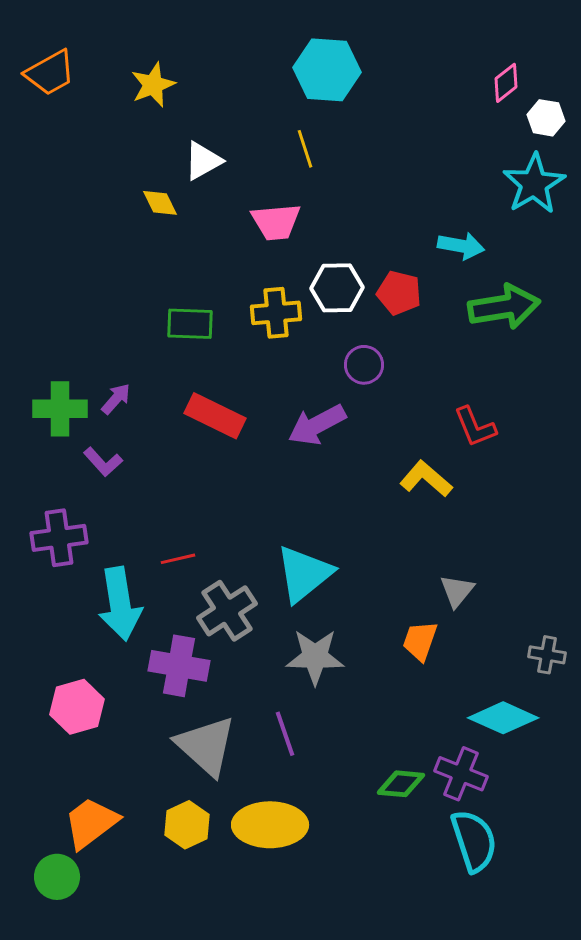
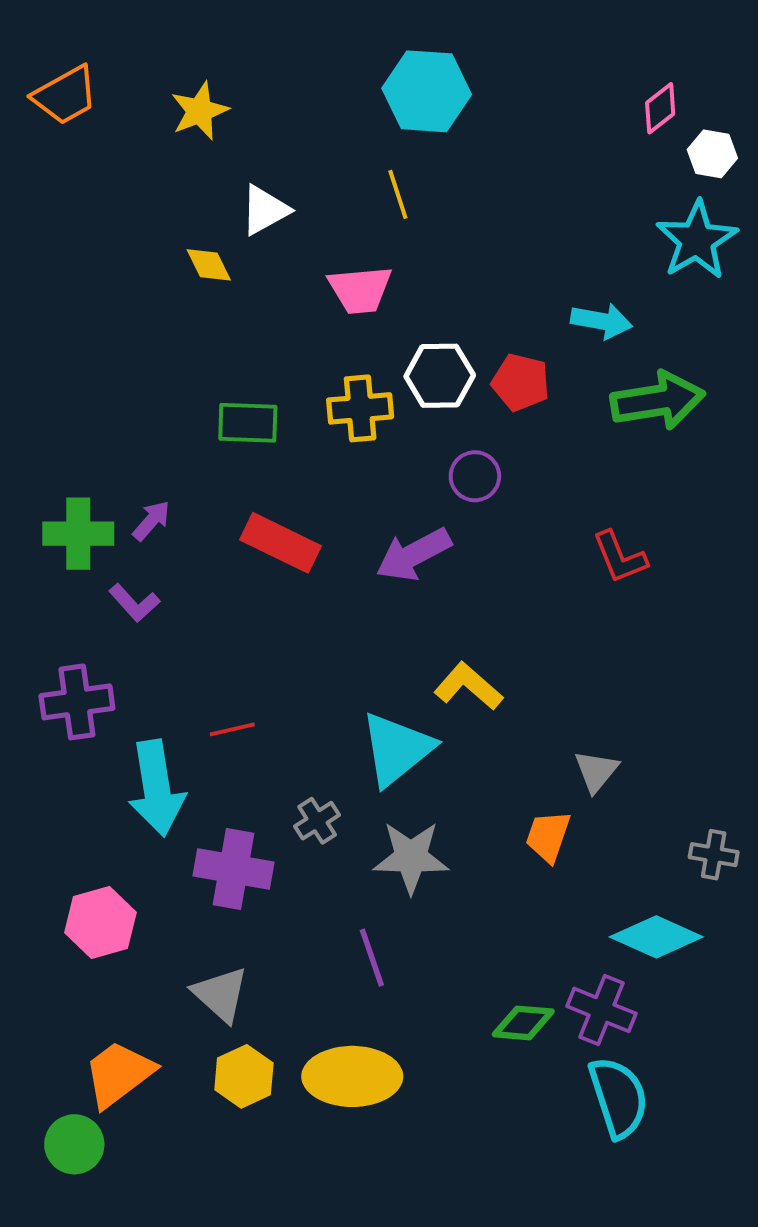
yellow L-shape: (426, 479) -> (468, 686), moved
gray cross: (227, 611) -> (317, 821), moved, size x0.6
gray triangle: (206, 746) -> (220, 994), moved, size x0.7

